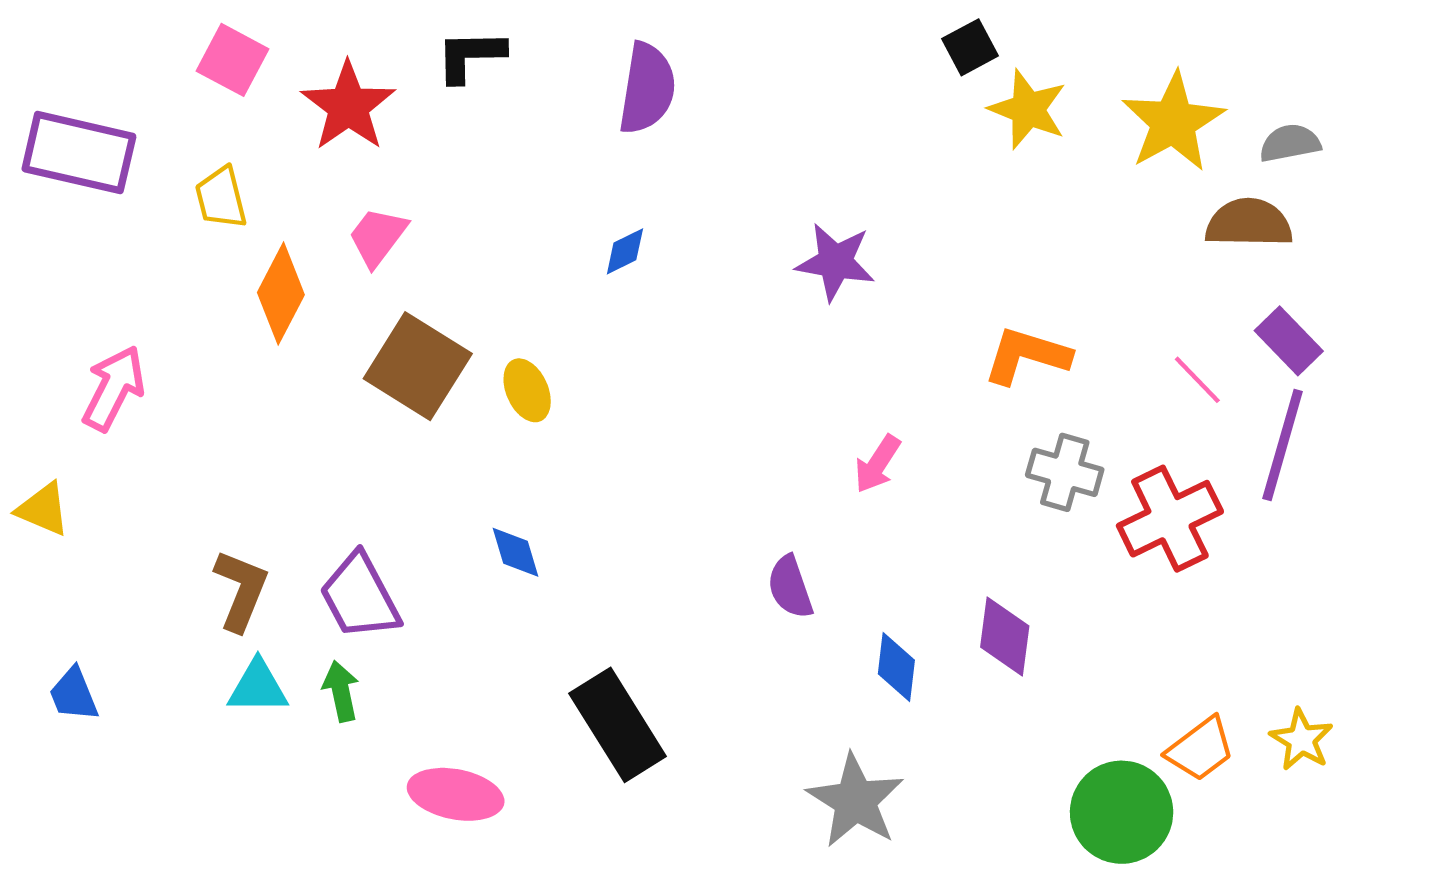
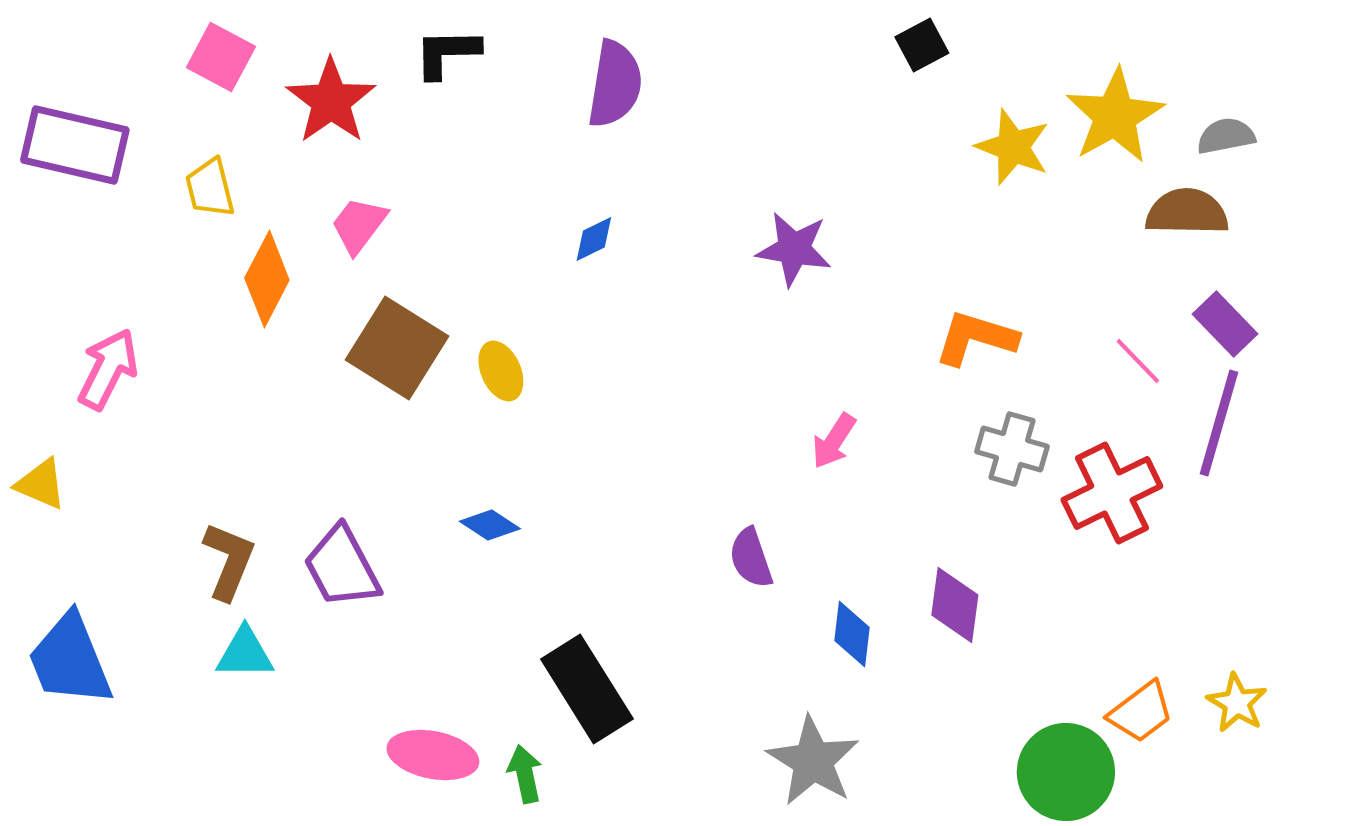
yellow star: (1028, 109) -> (1013, 147), moved
blue diamond: (516, 552) -> (490, 525), turned -40
green arrow: (341, 691) -> (525, 774), moved
blue trapezoid: (74, 694) -> (70, 660), size x1.8

